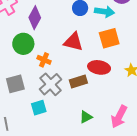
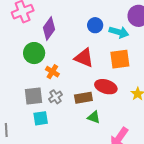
gray square: (15, 84) -> (34, 96), moved
gray cross: (50, 84) -> (55, 97), size x0.6
green triangle: (86, 117) -> (94, 117), moved, turned 40

